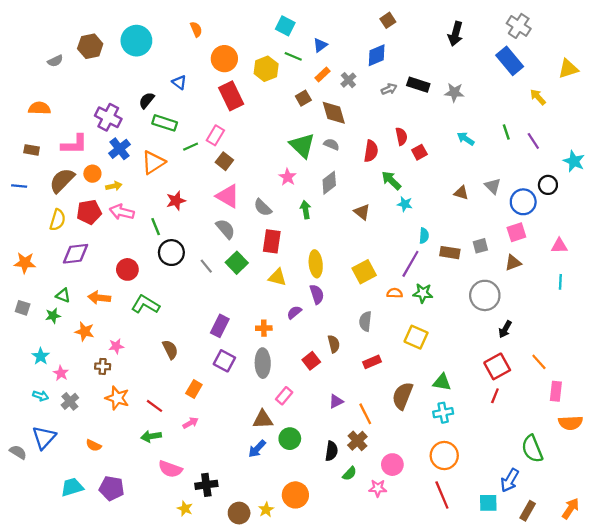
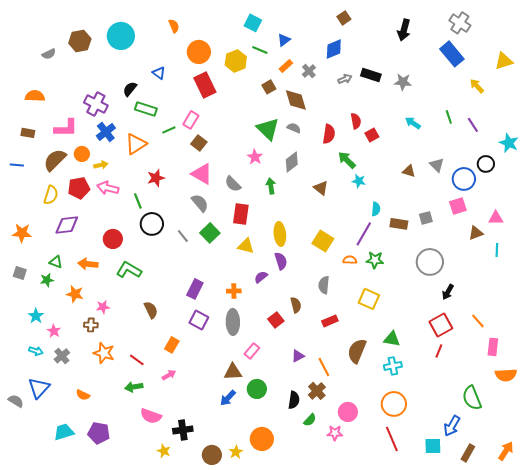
brown triangle: (513, 263) -> (476, 233), moved
yellow square: (364, 272) -> (323, 241), turned -30

